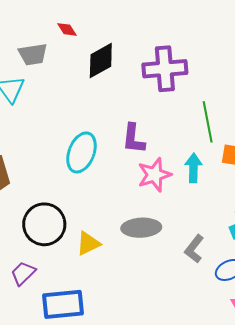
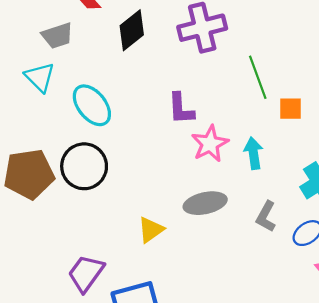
cyan ellipse: (82, 152) -> (92, 105), moved, turned -51
cyan arrow: (193, 168) -> (253, 153), moved
black circle: (44, 224) -> (84, 166), moved
purple trapezoid: (23, 273) -> (86, 273), size x1.4

